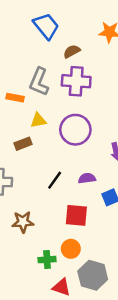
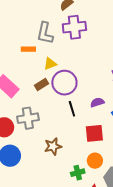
purple circle: (75, 130) -> (64, 83), moved
black line: (55, 180) -> (72, 109), turned -42

